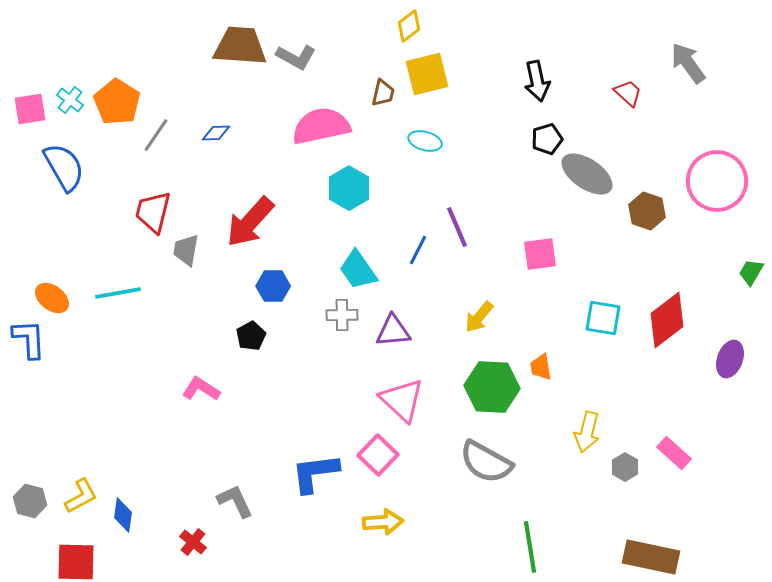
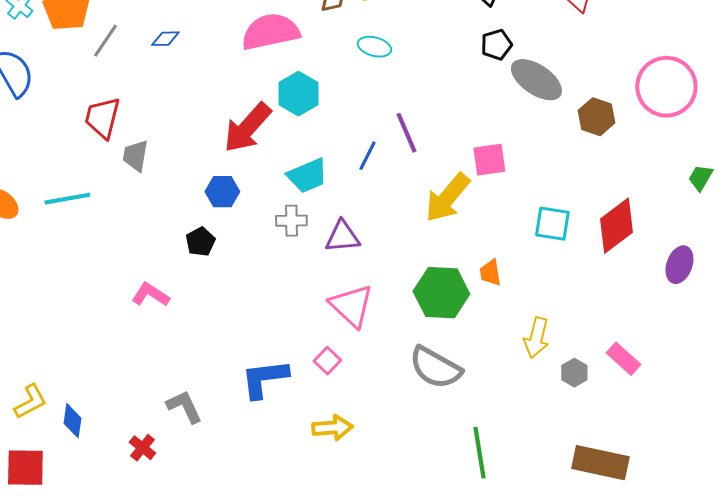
red arrow: (250, 222) -> (247, 128), moved
cyan trapezoid: (358, 270) -> (307, 176), turned -78
yellow arrow: (479, 317) -> (447, 198), moved, size x1.6
pink square: (378, 455) -> (327, 361), size x0.7

